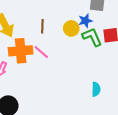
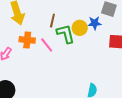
green L-shape: (92, 37) -> (66, 34), moved
orange cross: (21, 51) -> (27, 40), size x0.7

